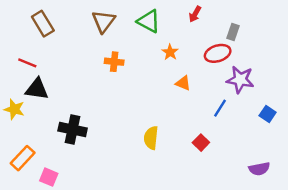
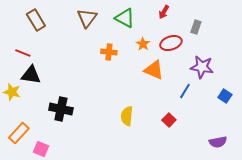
red ellipse: (218, 53) -> (171, 43), moved
orange cross: (114, 62) -> (109, 52), moved
orange triangle: (183, 83) -> (154, 70), size x1.5

